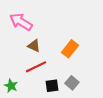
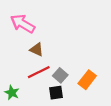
orange rectangle: (70, 49) -> (87, 80), moved
gray square: (72, 83) -> (60, 75), moved

